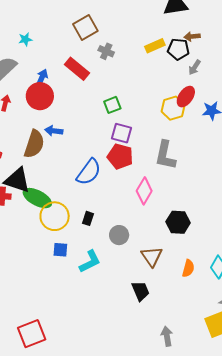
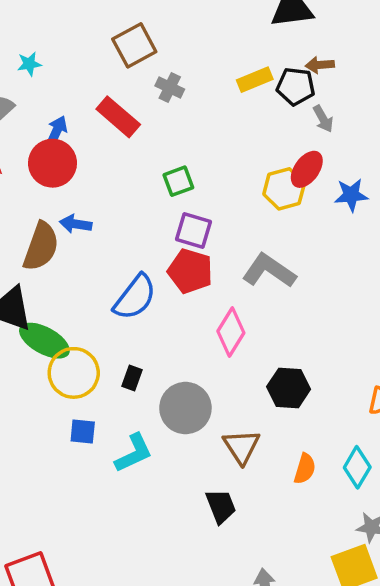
gray arrow: (195, 67) -> (323, 119), turned -63
gray L-shape: (165, 155) -> (269, 271), turned 112
gray circle: (119, 235) -> (185, 408), size x1.5

